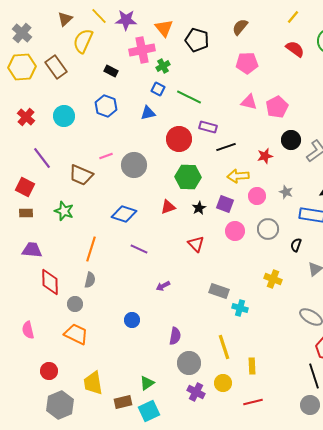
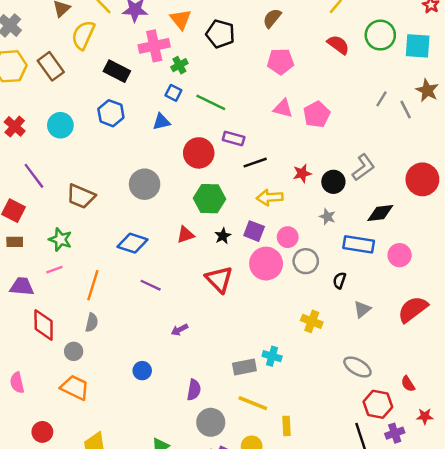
black rectangle: (111, 71) -> (117, 71), size x1.5
black circle: (291, 140) -> (333, 182), moved
pink line: (106, 156) -> (54, 270), moved
pink circle: (257, 196) -> (288, 237), moved
pink circle: (235, 231) -> (266, 264), size x1.4
red triangle: (196, 244) -> (219, 279), size x1.4
gray rectangle: (219, 291) -> (244, 367), moved, turned -30
yellow line: (224, 347) -> (253, 403), turned -50

